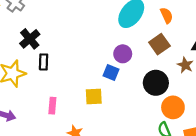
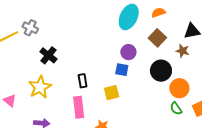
orange semicircle: (167, 15) -> (158, 13), turned -72
black rectangle: (44, 62) -> (83, 81), moved
pink rectangle: (52, 106) -> (79, 107), size x1.5

